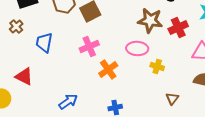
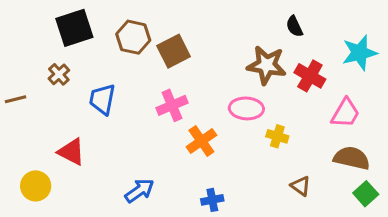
red cross: (178, 27) -> (310, 76), turned -36
brown triangle: (172, 98) -> (301, 186), turned -32

